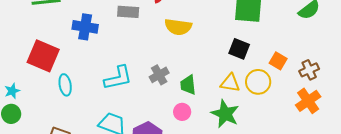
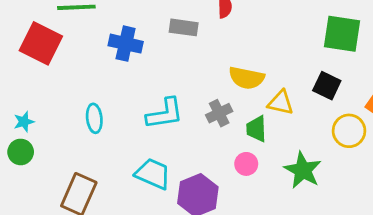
yellow semicircle: (178, 27) -> (247, 78), moved
red square: (43, 56) -> (41, 43), moved
yellow triangle: (230, 83) -> (281, 103), moved

